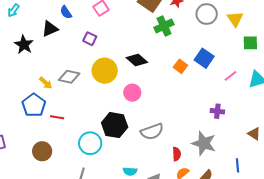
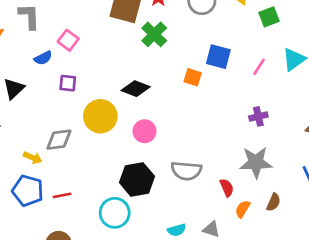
blue semicircle: (66, 12) -> (43, 58), moved, turned -64
gray semicircle: (152, 131) -> (186, 171), turned 45

